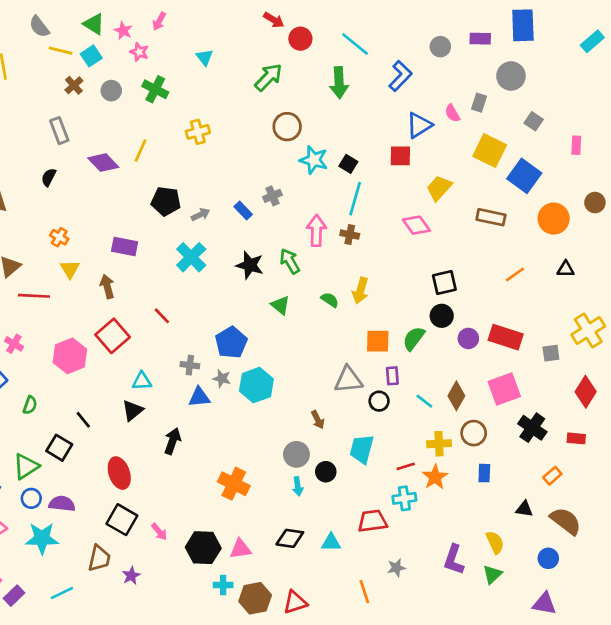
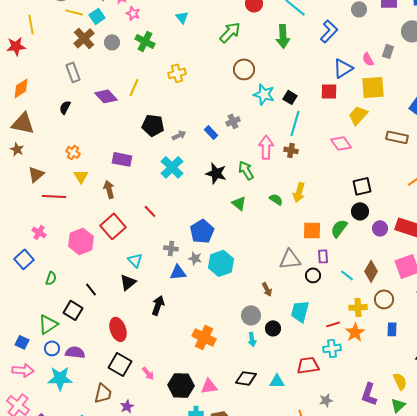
brown cross: (74, 85) -> (84, 38), size x1.5
yellow square: (490, 151) -> (373, 87), moved, turned -30
cyan triangle: (142, 381) -> (135, 260), turned 49

